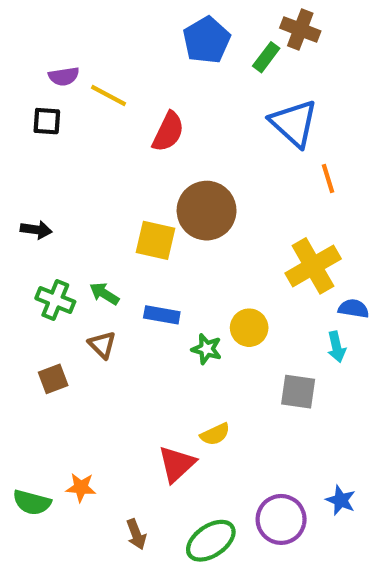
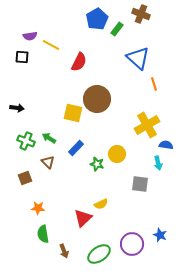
green rectangle: (266, 57) -> (117, 29), moved
blue rectangle: (162, 315) -> (76, 148), turned -56
orange star: (81, 487) -> (38, 208), moved
green semicircle: (32, 502) -> (43, 234), moved, turned 66

